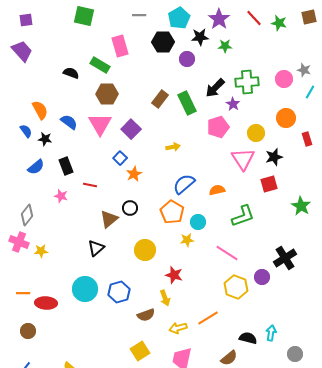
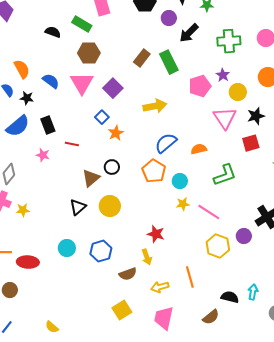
black arrow: (215, 88) -> (189, 33), moved
purple star: (233, 104) -> (223, 75), moved
yellow arrow: (173, 147) -> (155, 106), size x1.6
blue semicircle: (36, 167) -> (18, 126), size x1.4
yellow star: (187, 240) -> (183, 204), moved
yellow circle: (145, 250) -> (110, 206), moved
cyan circle: (85, 289) -> (67, 248), size x0.7
orange line: (208, 318) -> (190, 277), turned -75

